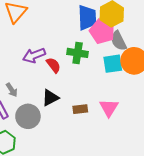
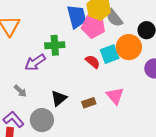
gray semicircle: (118, 41) -> (114, 18), moved
green cross: (78, 53) -> (55, 45), moved
red semicircle: (53, 65) -> (93, 62), moved
gray arrow: (12, 90) -> (20, 91), moved

